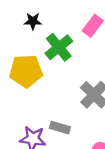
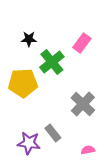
gray rectangle: (60, 128) -> (53, 133), turned 36

